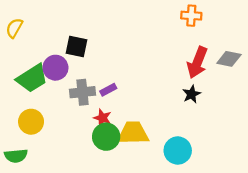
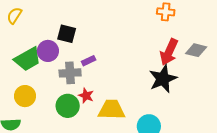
purple rectangle: (108, 90) -> (89, 61), moved
black star: (192, 94) -> (163, 79), size x1.8
green circle: (106, 137) -> (68, 106), moved

